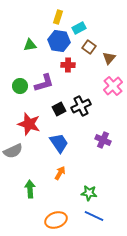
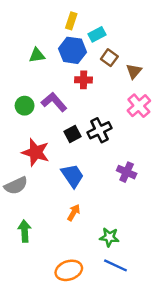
purple L-shape: (44, 83) -> (54, 102), turned -115
green arrow: (30, 189) -> (25, 231), moved

